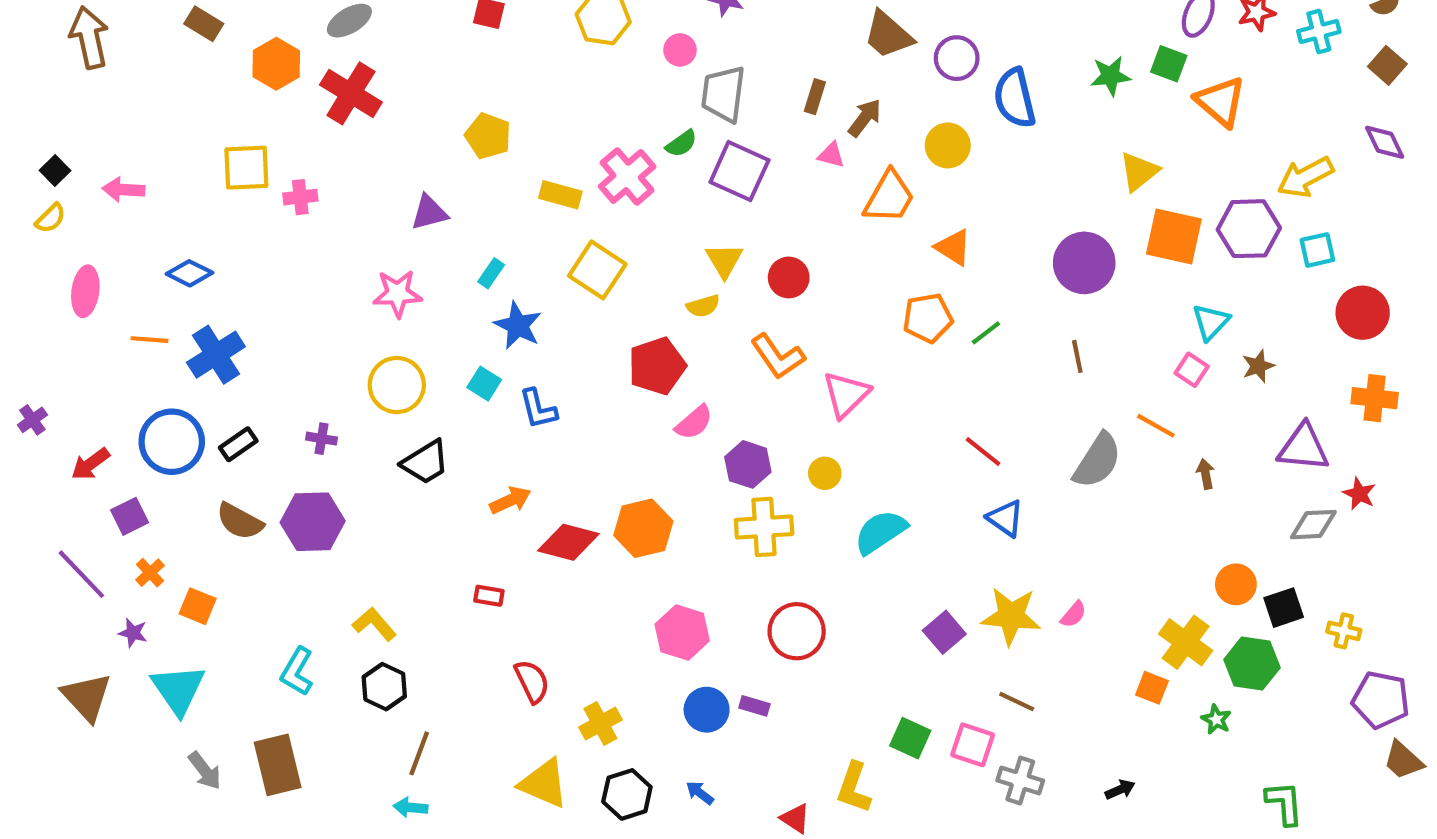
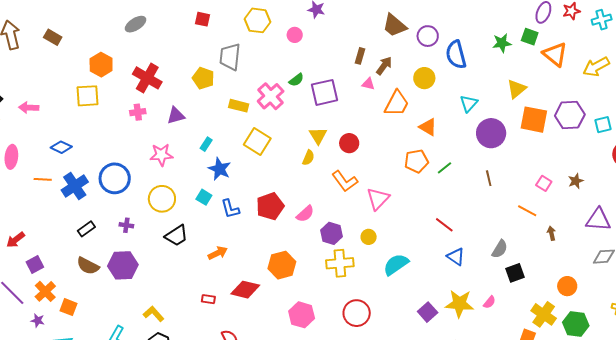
brown rectangle: (204, 24) -> (53, 37), moved
orange hexagon: (276, 64) -> (101, 65), moved
red cross: (351, 93) -> (147, 78), moved
gray trapezoid: (723, 94) -> (230, 57), moved
purple square: (739, 171) -> (324, 92), turned -36
yellow arrow: (1305, 177) -> (596, 67), moved
pink cross: (300, 197) -> (138, 112), moved
yellow semicircle: (703, 306) -> (308, 158), turned -49
cyan triangle: (1211, 322) -> (469, 103), moved
red pentagon: (657, 366) -> (270, 206), moved
blue circle: (172, 442) -> (115, 178), moved
gray semicircle: (1097, 461) -> (500, 249), moved, size x0.7
red diamond: (568, 542) -> (245, 290), moved
orange cross: (150, 573) -> (45, 291), size x1.5
black square: (1284, 608) -> (515, 273), moved

